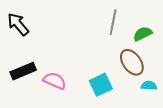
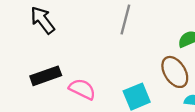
gray line: (113, 22) -> (125, 20), moved

